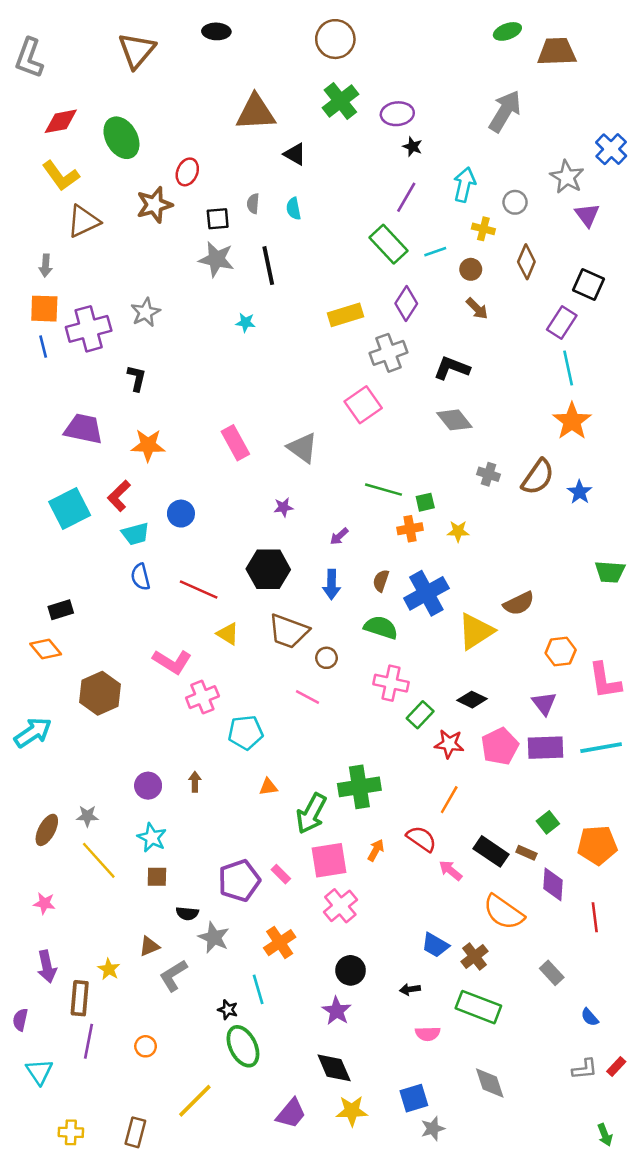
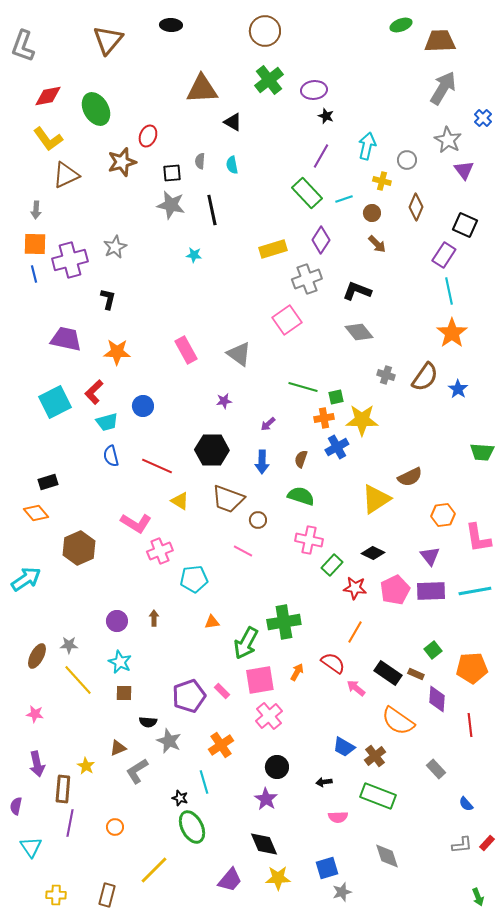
gray arrow: (505, 111) -> (443, 88), moved
blue cross: (611, 149) -> (483, 118), size x0.7
yellow star: (458, 531) -> (362, 420), size x1.8
blue cross: (426, 593) -> (337, 447), moved, size x0.7

